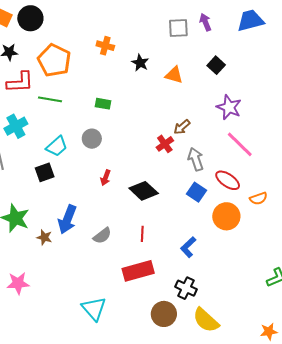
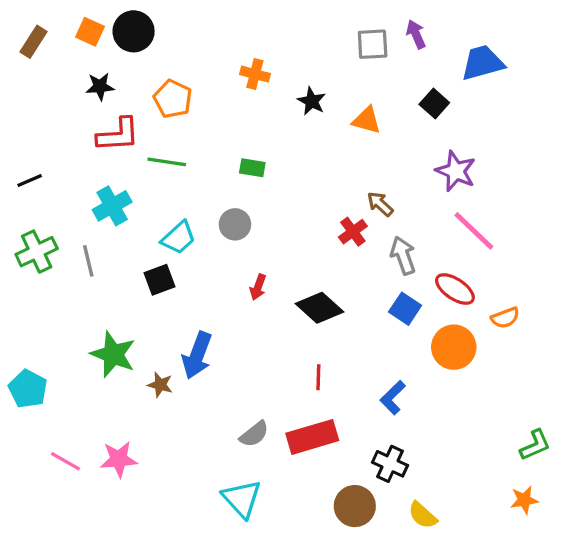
blue trapezoid: (250, 20) -> (482, 63), moved
orange pentagon: (54, 60) -> (173, 99), size x0.7
brown arrow: (182, 127) -> (380, 204), turned 84
gray semicircle: (102, 236) -> (254, 434), moved
yellow semicircle: (206, 320) -> (423, 515), size x0.7
orange star: (269, 332) -> (524, 500), moved

